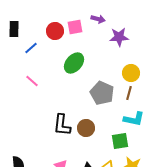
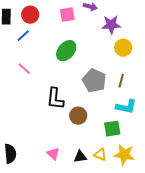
red circle: (55, 31) -> (30, 15), moved
yellow circle: (131, 73) -> (123, 48), moved
black L-shape: (62, 125) -> (55, 99), moved

